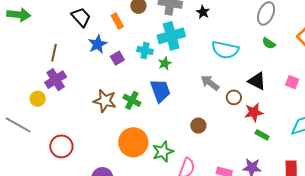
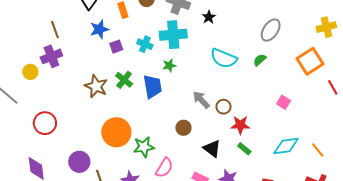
green semicircle: (269, 43) -> (260, 60), moved, turned 96
brown line: (54, 53) -> (55, 30), turned -42
green star: (165, 63) -> (169, 65), moved
black triangle: (257, 81) -> (212, 149), moved
gray arrow: (210, 83) -> (201, 100), moved
green cross: (132, 100) -> (124, 80), moved

